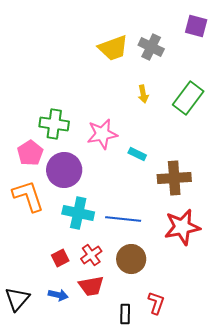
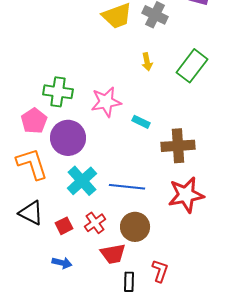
cyan cross: (78, 213) -> (82, 181), turned 36
red trapezoid: (91, 286) -> (113, 254), moved
black triangle: (17, 299) -> (31, 213), moved, turned -44

